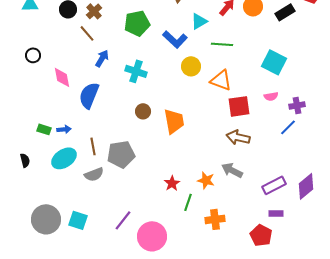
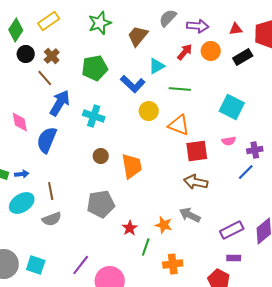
blue arrow: (102, 58) -> (60, 103), size x1.5
gray pentagon: (121, 154) -> (101, 204), moved

